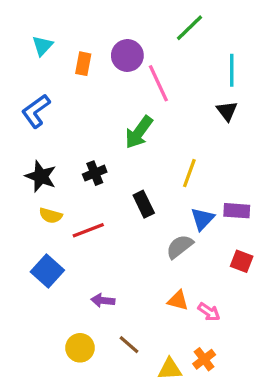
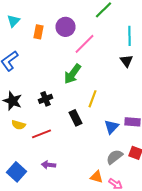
pink line: (158, 83) -> (84, 44), turned 70
yellow line: (189, 173) -> (92, 99), moved
gray semicircle: (180, 247) -> (114, 157), moved
blue square: (47, 271) -> (16, 172), moved
purple arrow: (103, 300) -> (48, 165), moved

